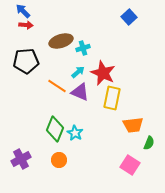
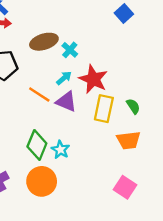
cyan cross: (83, 48) -> (70, 50), turned -32
green semicircle: (149, 143) -> (133, 106), moved, turned -56
orange circle: (59, 160) -> (42, 181), size x1.6

